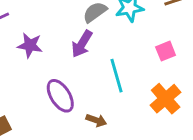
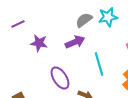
purple arrow: (82, 44) -> (75, 42), turned -144

